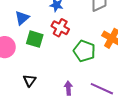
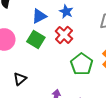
blue triangle: (22, 18) -> (39, 16), moved

